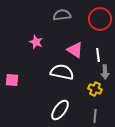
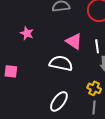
pink star: (36, 42) -> (27, 33), moved
yellow cross: (95, 89) -> (94, 88), moved

